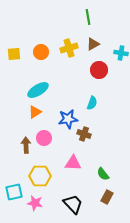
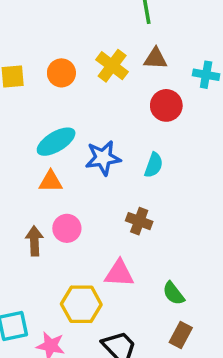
brown triangle: (93, 44) -> (155, 58), turned 32
yellow cross: (69, 48) -> (112, 66), turned -36
orange triangle: (35, 112) -> (51, 181), turned 32
blue star: (68, 119) -> (103, 158), moved
yellow hexagon: (40, 176) -> (81, 304), moved

